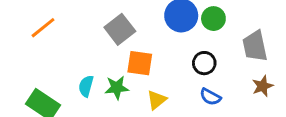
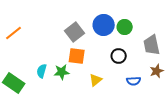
gray square: (120, 29) -> (75, 32), moved
blue semicircle: (210, 97) -> (134, 81), moved, turned -32
yellow triangle: (157, 100) -> (96, 80), moved

